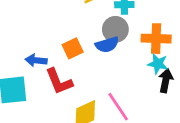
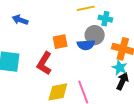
blue arrow: (36, 60) -> (20, 20), moved
red L-shape: (59, 81) -> (44, 63), turned 40

